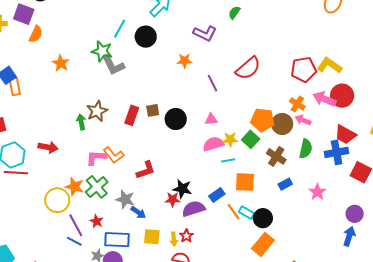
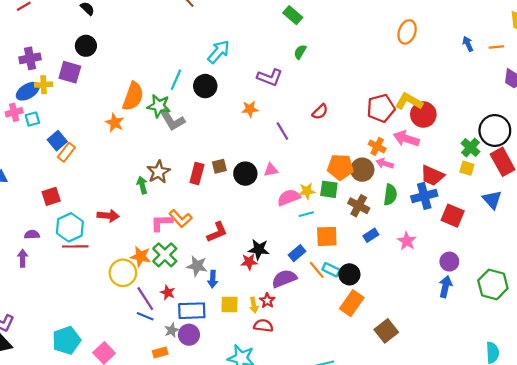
orange semicircle: (36, 34) -> (133, 96), moved, size x1.5
red semicircle: (248, 68) -> (320, 112), size x0.6
orange rectangle: (15, 87) -> (66, 152), turned 54
red circle: (342, 96) -> (423, 114), moved
pink triangle: (211, 119) -> (271, 170), moved
green square: (251, 139) -> (329, 189), turned -30
purple semicircle: (194, 209) -> (284, 279), moved
blue arrow: (138, 212) -> (213, 279), turned 63

